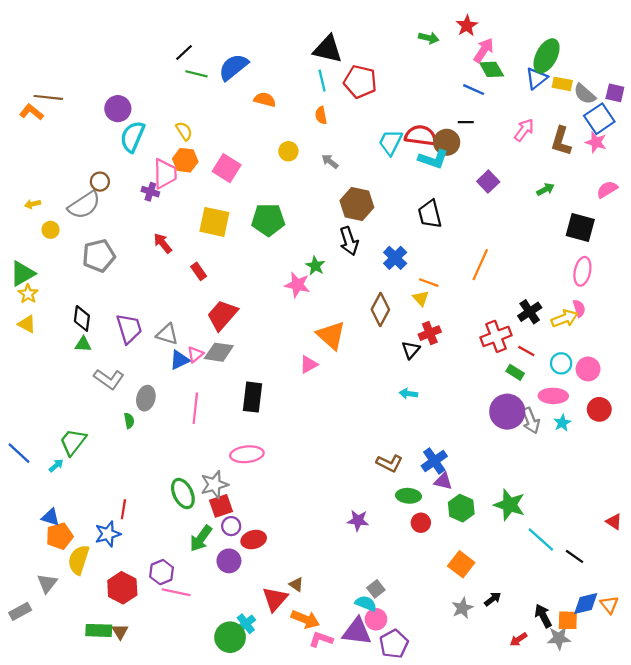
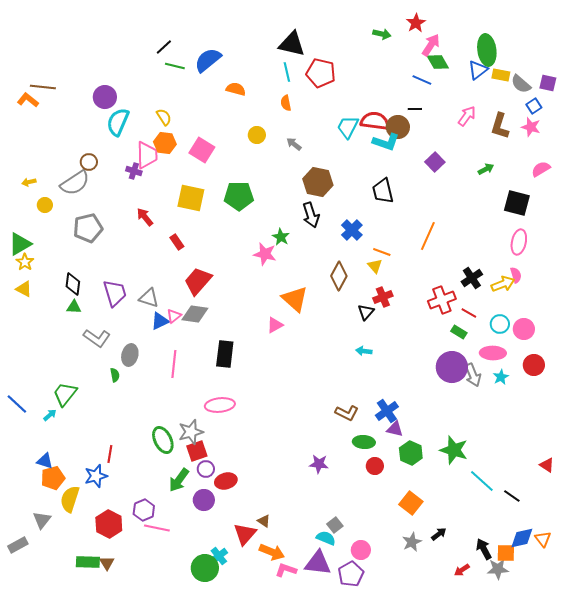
green ellipse: (547, 56) -> (487, 50), turned -36
blue square: (599, 119) -> (534, 106), size x0.6
pink circle: (376, 619) -> (361, 550), moved

